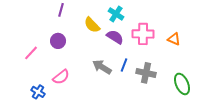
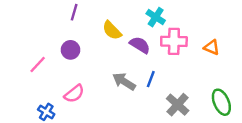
cyan cross: (116, 14) -> (156, 17), moved
gray cross: (146, 73) -> (178, 105), moved, turned 30

